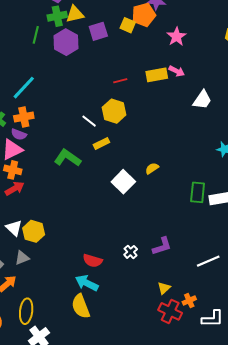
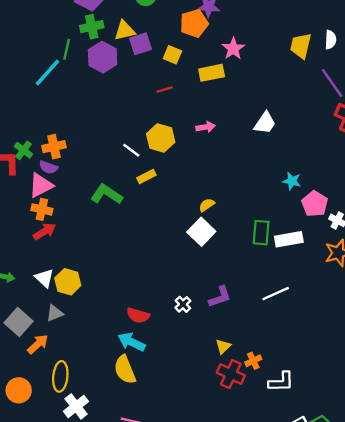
yellow triangle: (75, 14) -> (125, 31), moved
yellow square: (128, 25) -> (172, 55), moved
pink arrow: (177, 71) -> (206, 127), moved, turned -35
yellow rectangle: (157, 75) -> (212, 73), moved
red line: (120, 81) -> (165, 89), moved
cyan line: (24, 88) -> (47, 73), moved
white square: (123, 182) -> (201, 232), moved
white line: (208, 261) -> (276, 294), moved

